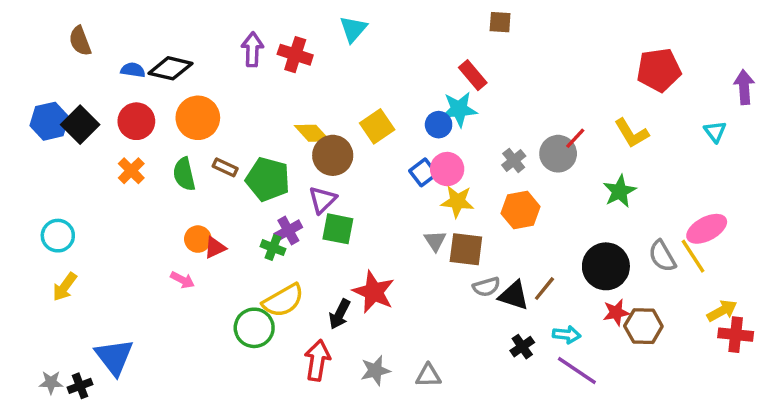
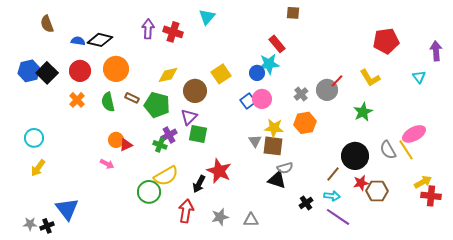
yellow diamond: (312, 133) -> (168, 75), moved, turned -60
yellow star: (457, 201) -> (274, 128), moved
brown line: (544, 289) -> (333, 174), moved
black triangle: (514, 295) -> (277, 180), moved

